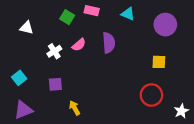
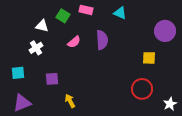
purple circle: (165, 25) -> (165, 31), moved
white triangle: (27, 28) -> (42, 26), moved
white cross: (54, 51) -> (36, 48), moved
cyan square: (19, 78) -> (18, 73), turned 32

